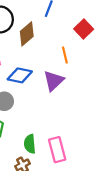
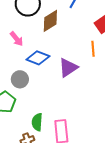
orange line: (65, 55) -> (93, 49), moved

